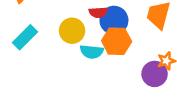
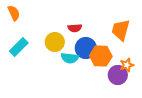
blue circle: (114, 20) -> (86, 48), moved
orange hexagon: (117, 41) -> (101, 56), moved

